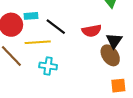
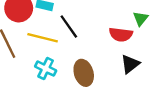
red semicircle: (92, 31) -> (121, 34), moved
brown ellipse: (110, 55) -> (84, 73), moved

